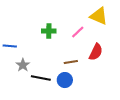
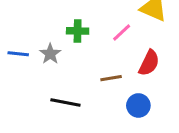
gray star: (23, 65) -> (50, 54), moved
blue circle: (65, 80) -> (138, 105), moved

